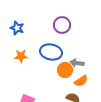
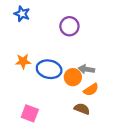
blue star: (17, 28) -> (22, 14), moved
blue ellipse: (51, 52) -> (49, 69), moved

